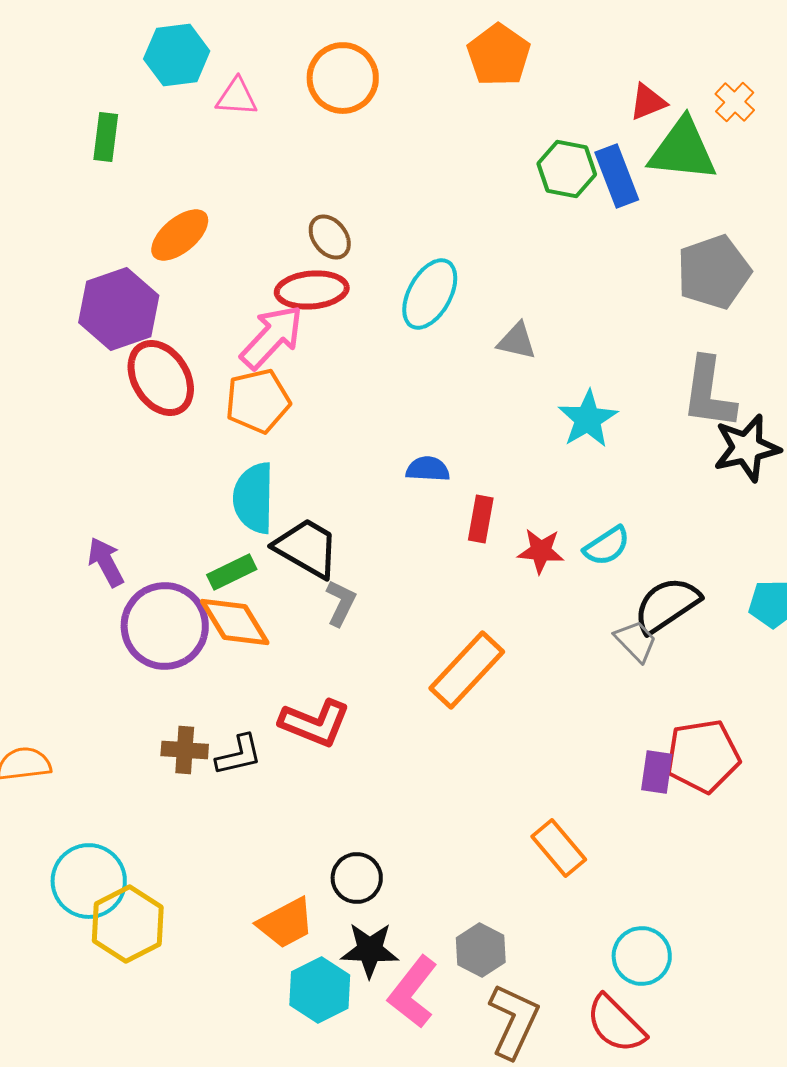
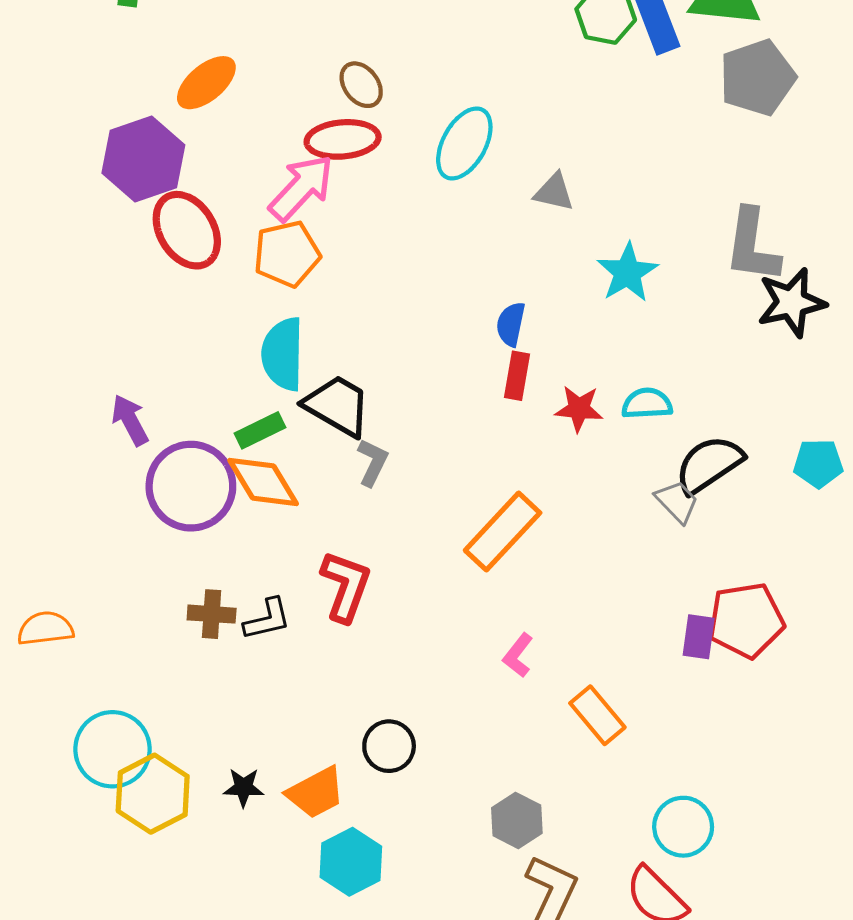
gray pentagon: (714, 272) -> (757, 77), moved
blue semicircle: (428, 469) -> (511, 324), moved, turned -81
cyan semicircle: (607, 546) -> (647, 404), turned -150
red L-shape: (315, 723) -> (346, 586), turned -92
black star: (370, 950) -> (244, 787), moved, size x0.7
pink L-shape: (413, 992) -> (518, 655), moved, size x0.6

